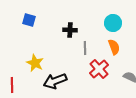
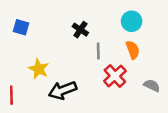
blue square: (29, 20) -> (21, 27), moved
black cross: (70, 30) -> (80, 30), turned 32

